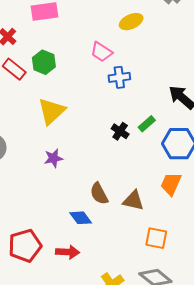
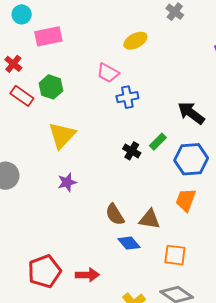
blue diamond: (81, 218) -> (129, 243), moved

